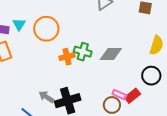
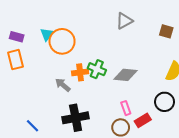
cyan triangle: (19, 24) -> (47, 34), moved
pink rectangle: (119, 95) -> (126, 108), moved, turned 40
gray arrow: (46, 97) -> (63, 85), moved

